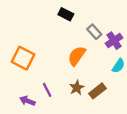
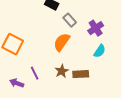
gray rectangle: (94, 32) -> (70, 20), moved
brown rectangle: (98, 91) -> (81, 74), turned 35

